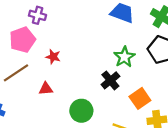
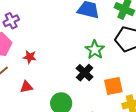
purple cross: (38, 15) -> (11, 21), turned -35
orange square: (140, 98) -> (113, 86), turned 30

